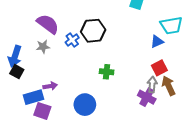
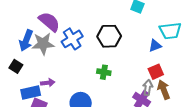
black hexagon: (93, 31) -> (109, 36), moved
blue cross: (72, 40) -> (72, 39), size x1.5
gray star: (43, 47) -> (43, 44), size x1.6
blue arrow: (15, 56) -> (26, 40), moved

